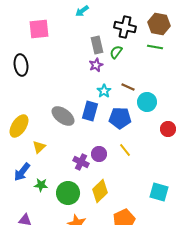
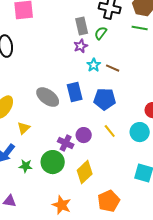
cyan star: (104, 91) -> (94, 65), moved
cyan circle: (147, 102) -> (140, 132), moved
blue rectangle: (90, 111) -> (75, 92), turned -30
green circle: (68, 193) -> (53, 162), moved

